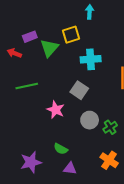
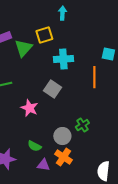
gray circle: (90, 120) -> (62, 136), moved
orange cross: (109, 160) -> (63, 157), moved

